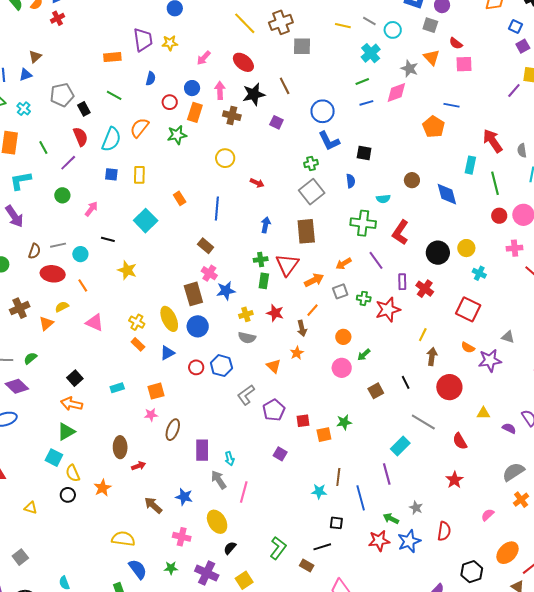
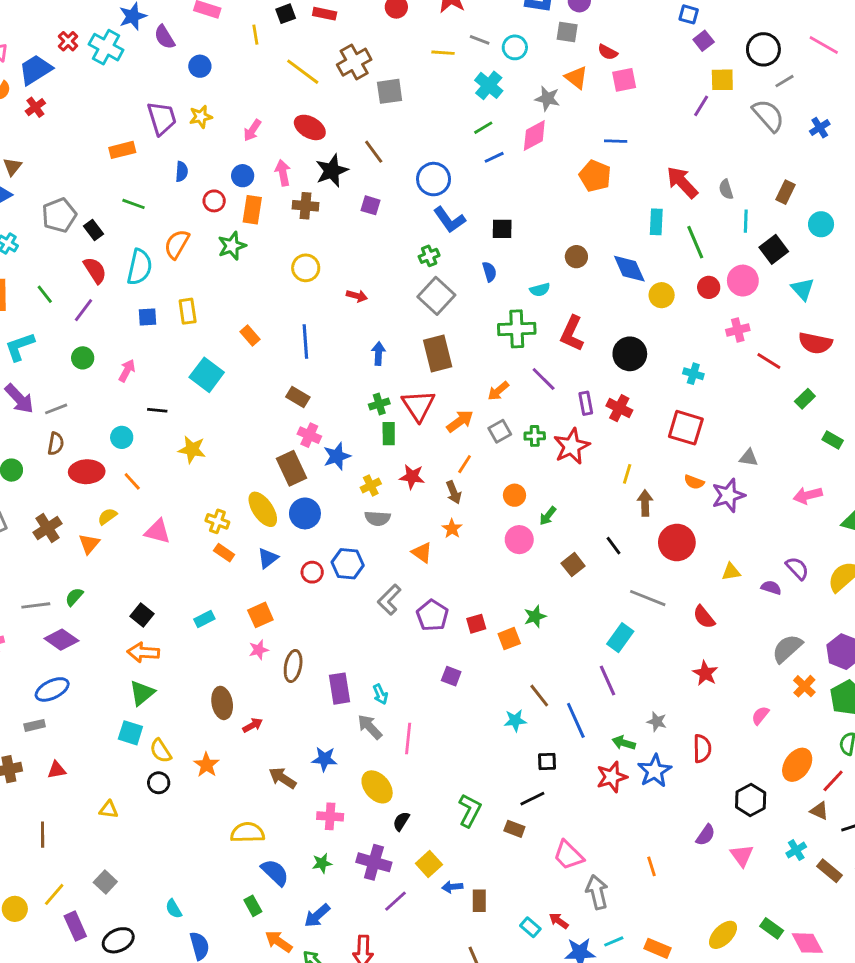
gray line: (58, 245) -> (56, 409), moved
yellow circle: (466, 248) -> (662, 295), moved
brown line: (338, 477) -> (539, 696), turned -36

